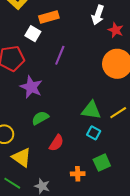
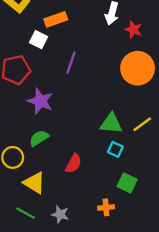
green semicircle: (40, 118) -> (39, 138), moved
green square: (102, 163) -> (127, 183), turned -36
orange cross: (78, 174) -> (106, 207), moved

